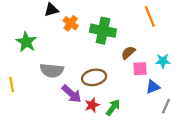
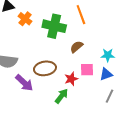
orange line: (150, 16) -> (81, 15), moved
pink square: (140, 69) -> (87, 70), moved
blue triangle: (153, 87) -> (106, 74), moved
red star: (92, 105) -> (71, 79), moved

